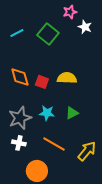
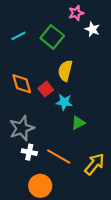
yellow semicircle: (67, 78) -> (65, 71), moved, turned -78
red square: (42, 82) -> (46, 89), turned 32
cyan star: (47, 113) -> (64, 102), moved
white cross: (19, 143) -> (29, 152), moved

